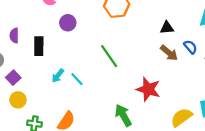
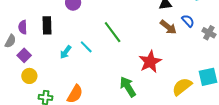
purple semicircle: (14, 35) -> (23, 27), moved
cyan line: (77, 79) -> (86, 47), moved
red star: (148, 89) -> (150, 62), turned 30

